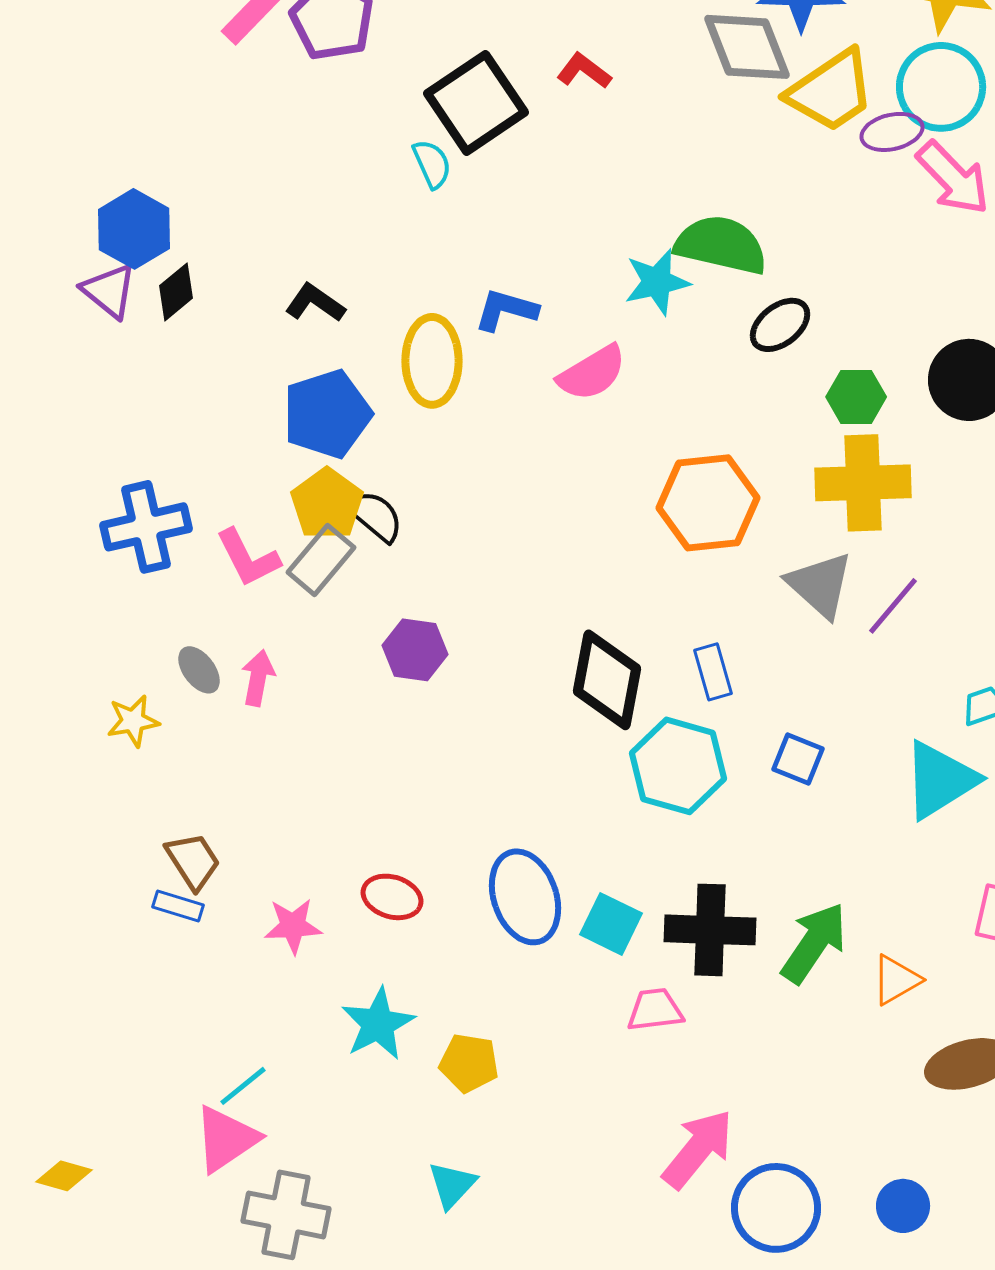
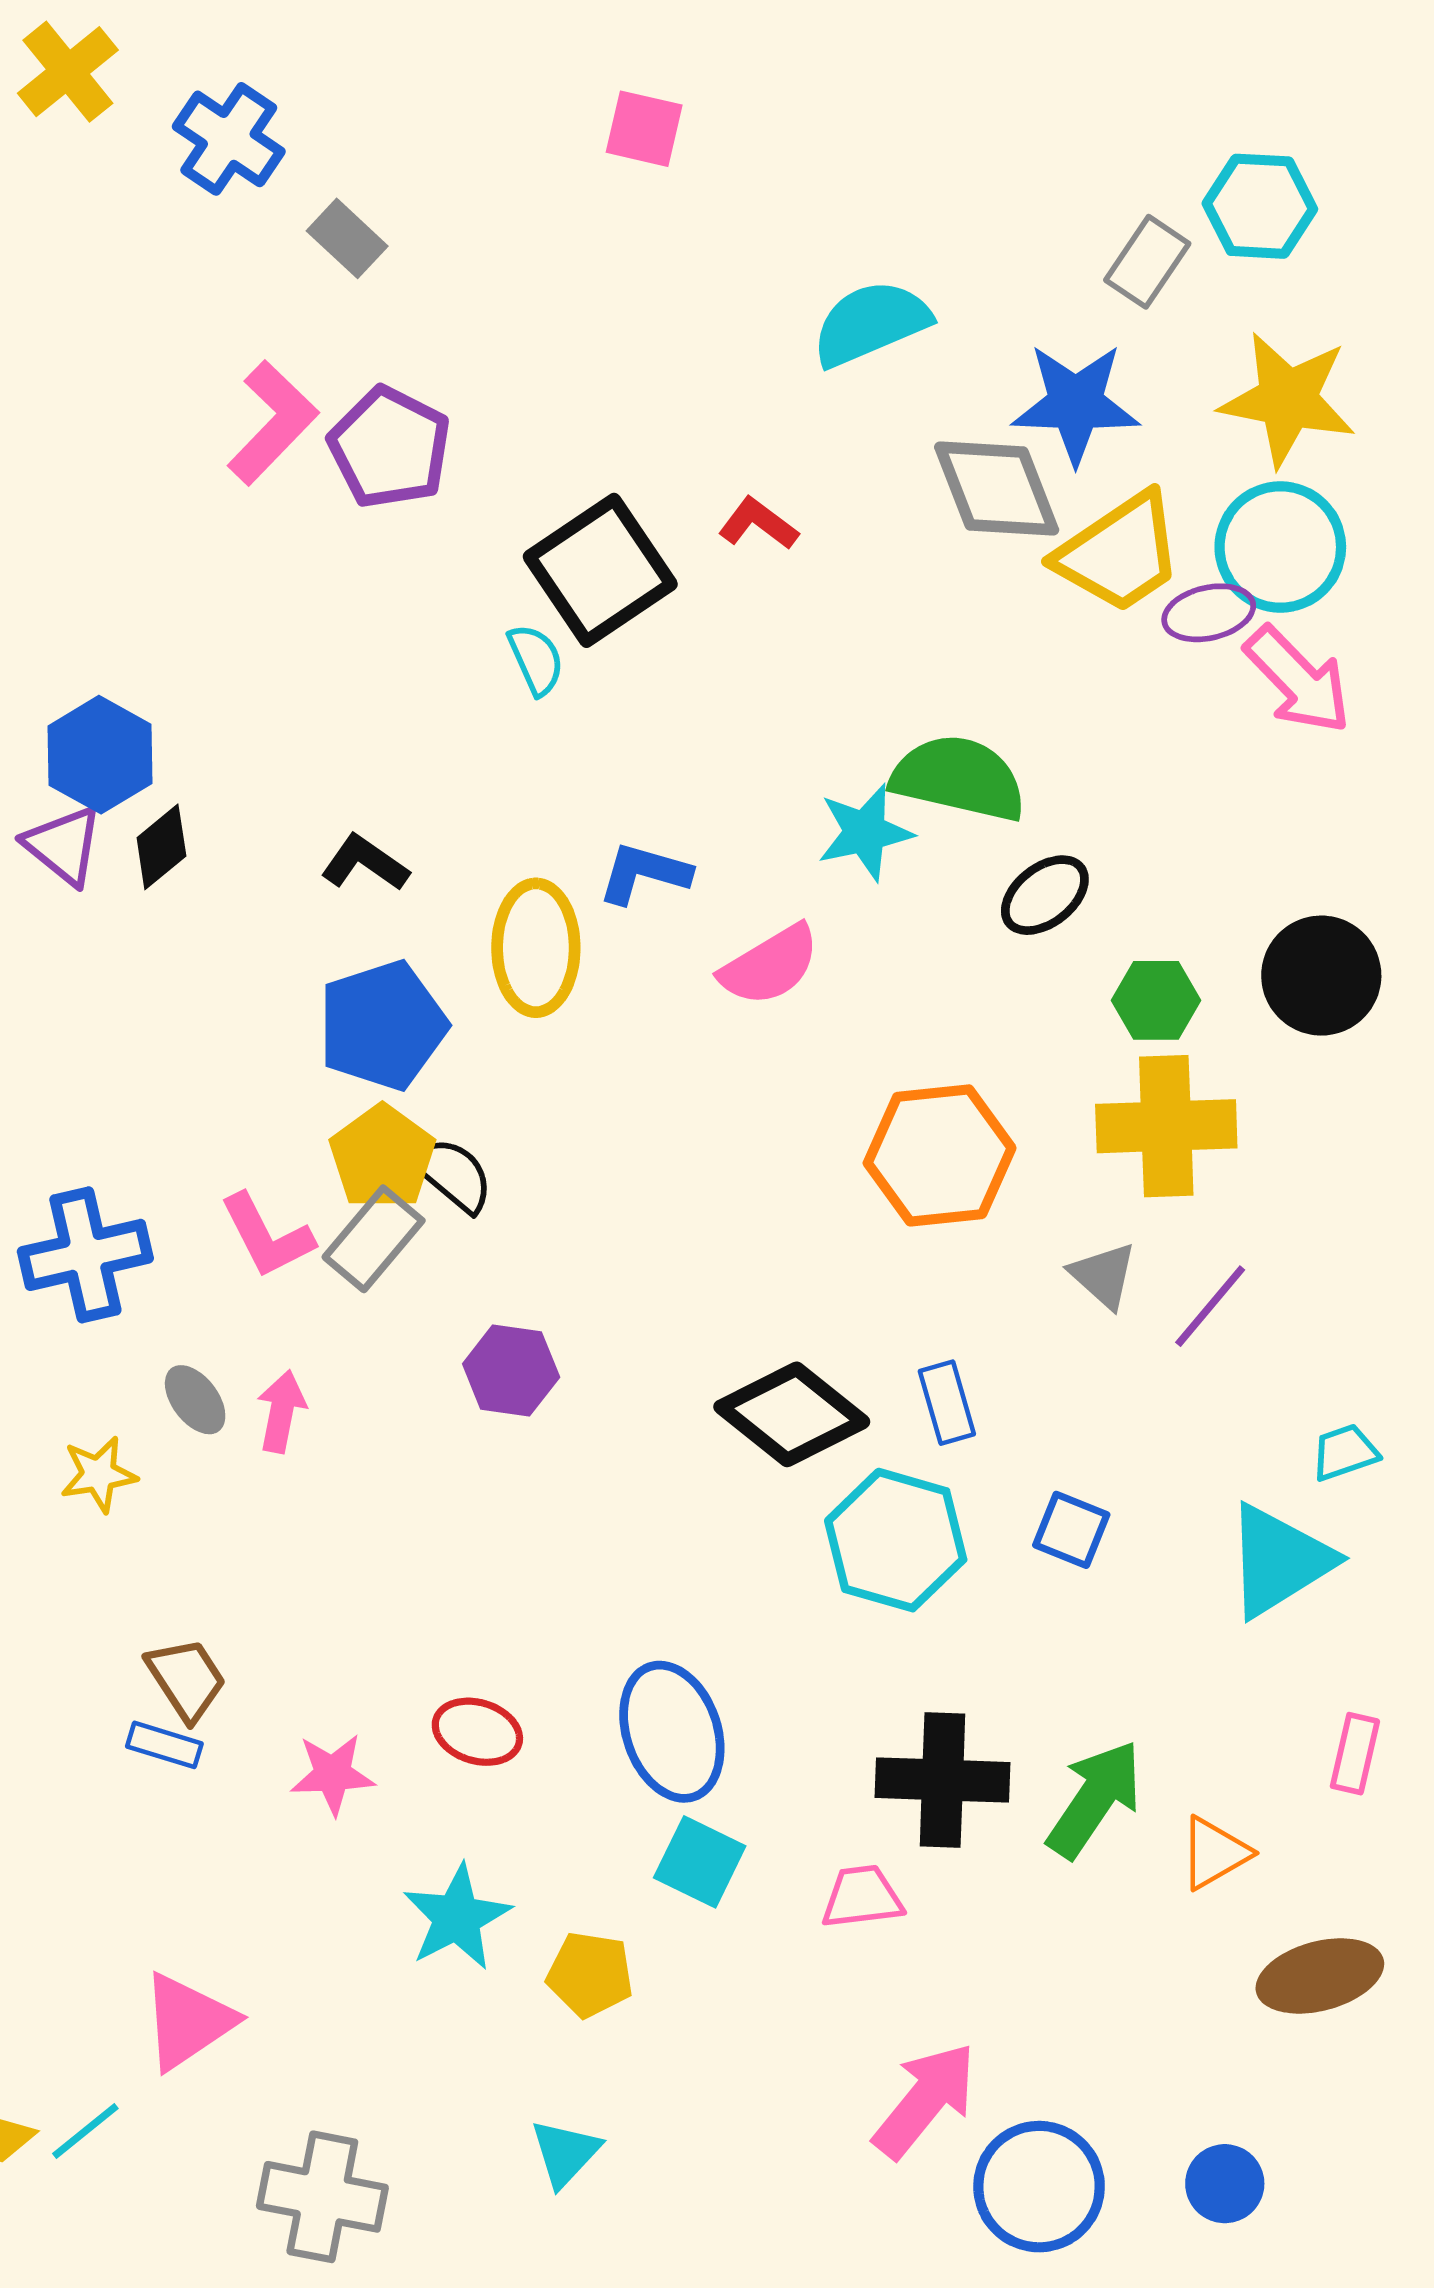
blue cross: (146, 527) -> (85, 1255), moved
gray triangle: (820, 585) -> (1103, 1275), size x0.7
black diamond: (607, 680) -> (792, 1414), turned -62
cyan square: (611, 924) -> (700, 1862), moved
cyan line: (243, 1086) -> (85, 2131), moved
pink triangle: (226, 1139) -> (188, 2021), moved

